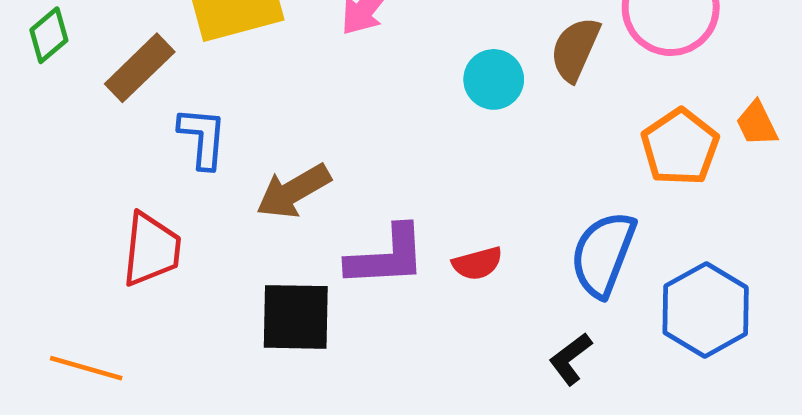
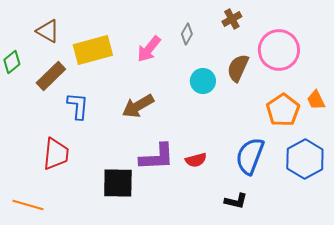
brown arrow: (293, 191) -> (138, 106), moved
blue hexagon: (706, 310) -> (305, 159), moved
black L-shape: (571, 359) -> (236, 201), turned -130

